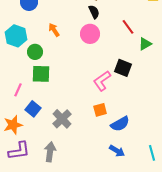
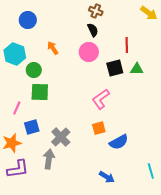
red line: (128, 27) -> (127, 45), turned 35
green triangle: (145, 44) -> (137, 69), moved, turned 32
black square: (123, 68) -> (115, 68), moved, turned -36
blue square: (33, 109) -> (32, 127), turned 35
blue arrow: (117, 151) -> (107, 177), moved
gray arrow: (50, 152) -> (49, 159), moved

